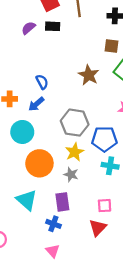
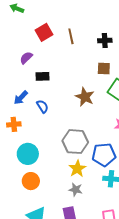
black rectangle: (53, 26) -> (43, 76), moved
blue arrow: (36, 104) -> (21, 98), moved
orange circle: (39, 163) -> (31, 181), moved, size x0.7

